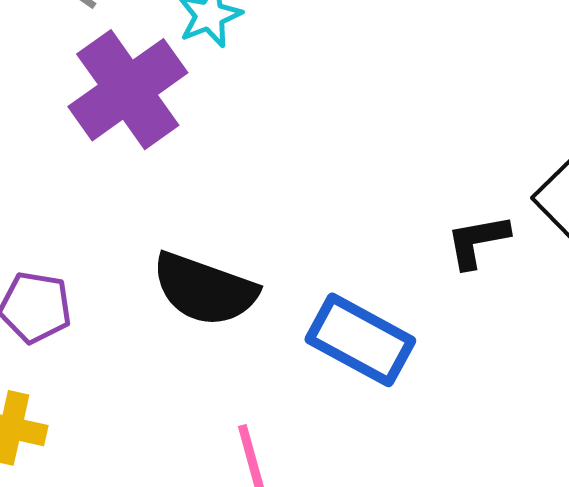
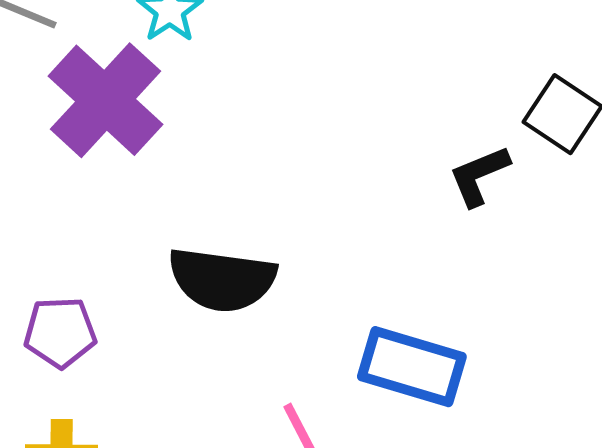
blue rectangle: (360, 340) -> (412, 367), moved

